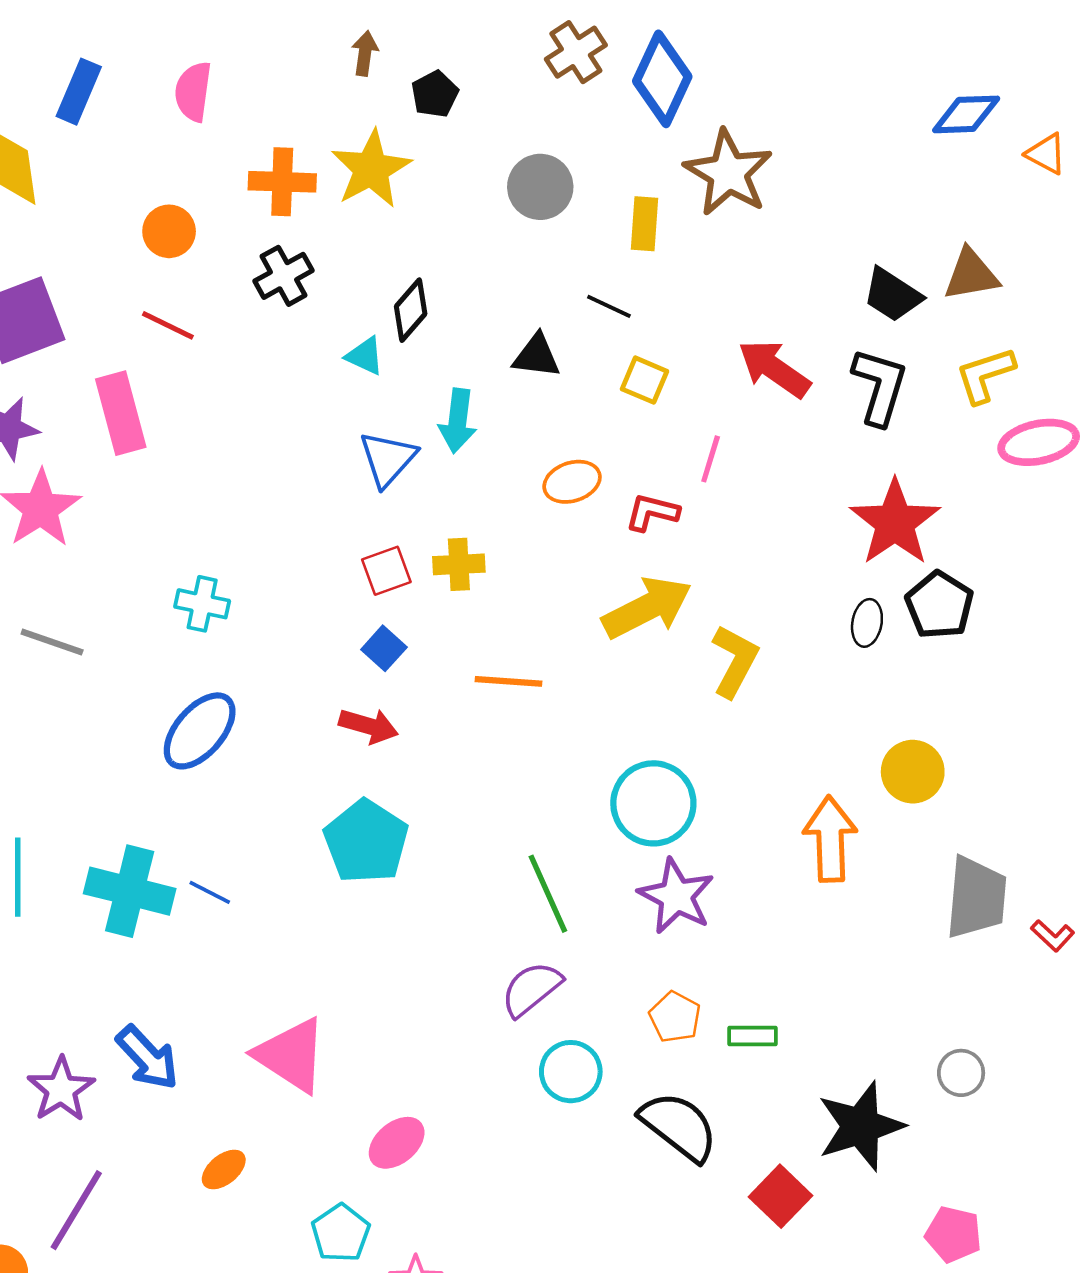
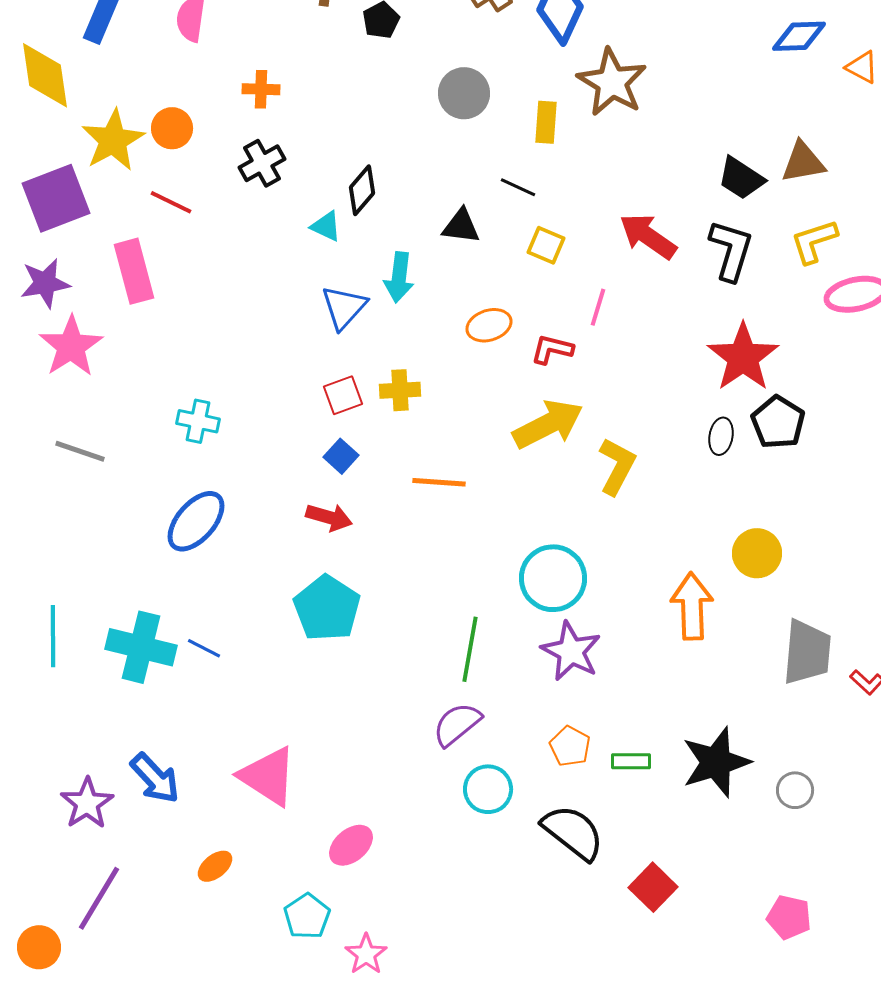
yellow star: (371, 169) -> (113, 140), moved
orange cross: (282, 182) -> (261, 89), size x0.7
green line: (548, 894) -> (470, 649), turned 34
black star: (861, 1126) -> (716, 762), moved

